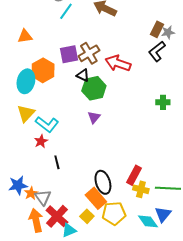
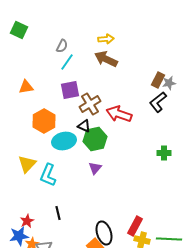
purple square: (69, 54) -> (70, 90), moved
cyan ellipse: (26, 81) -> (64, 141), moved, turned 65
cyan L-shape: (47, 124) -> (48, 175), turned 75
red star: (41, 141) -> (27, 221), moved

